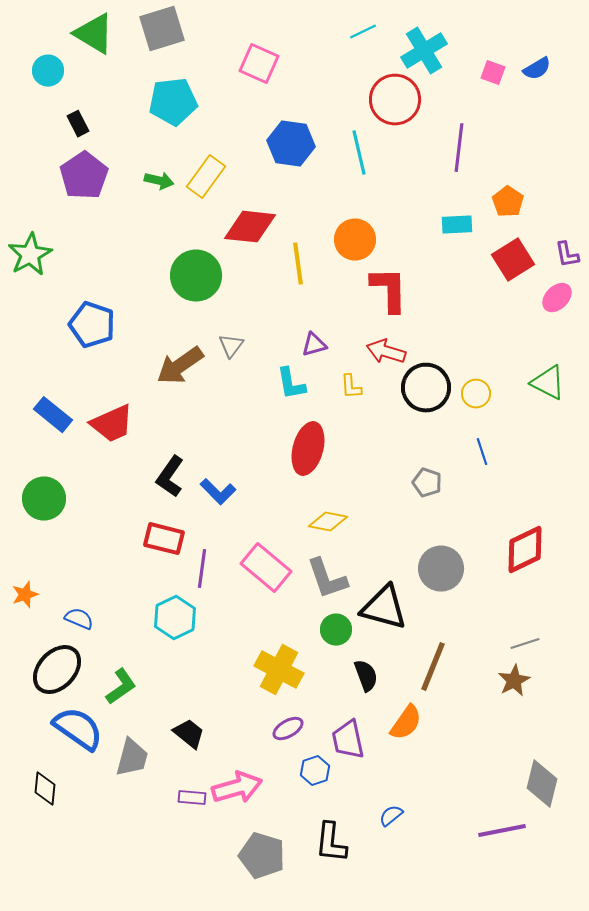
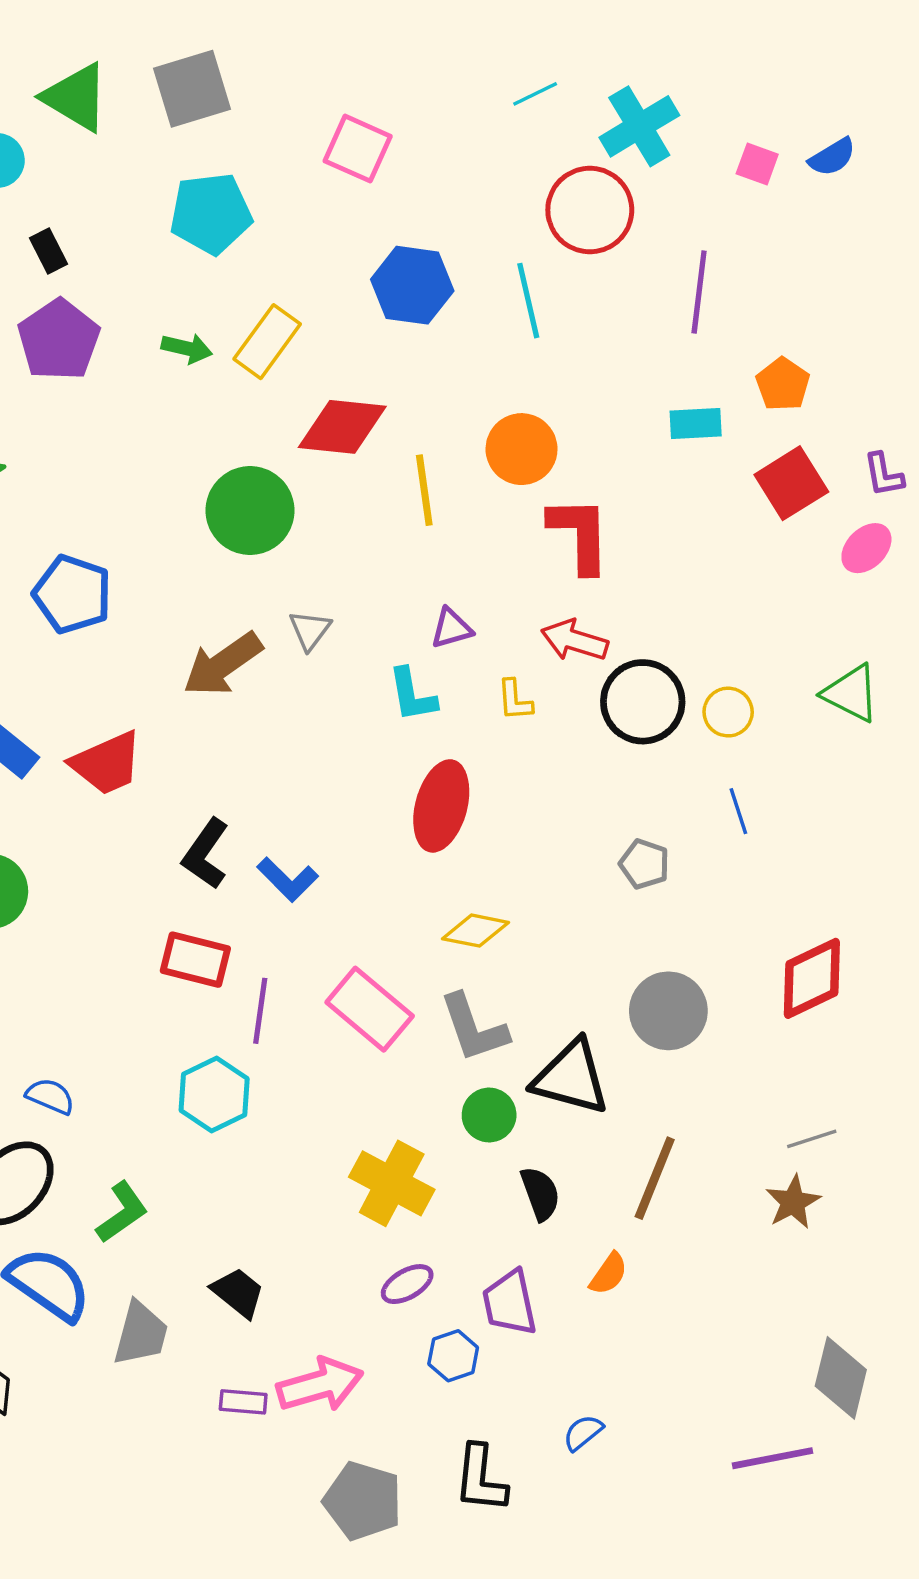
orange semicircle: (406, 723) -> (609, 1274), size x0.7

